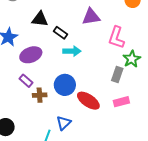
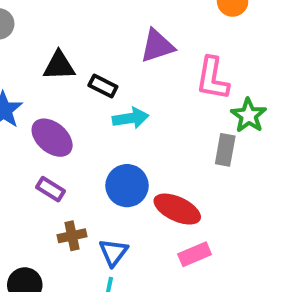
purple ellipse: (31, 55) -> (52, 138), turned 70
brown cross: (40, 95) -> (72, 236), moved
pink rectangle: (121, 102) -> (195, 254), moved
blue triangle: (64, 123) -> (113, 252), moved

